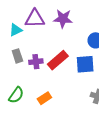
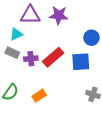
cyan triangle: (16, 30) -> (16, 34), moved
gray rectangle: (17, 56) -> (12, 53), turned -48

